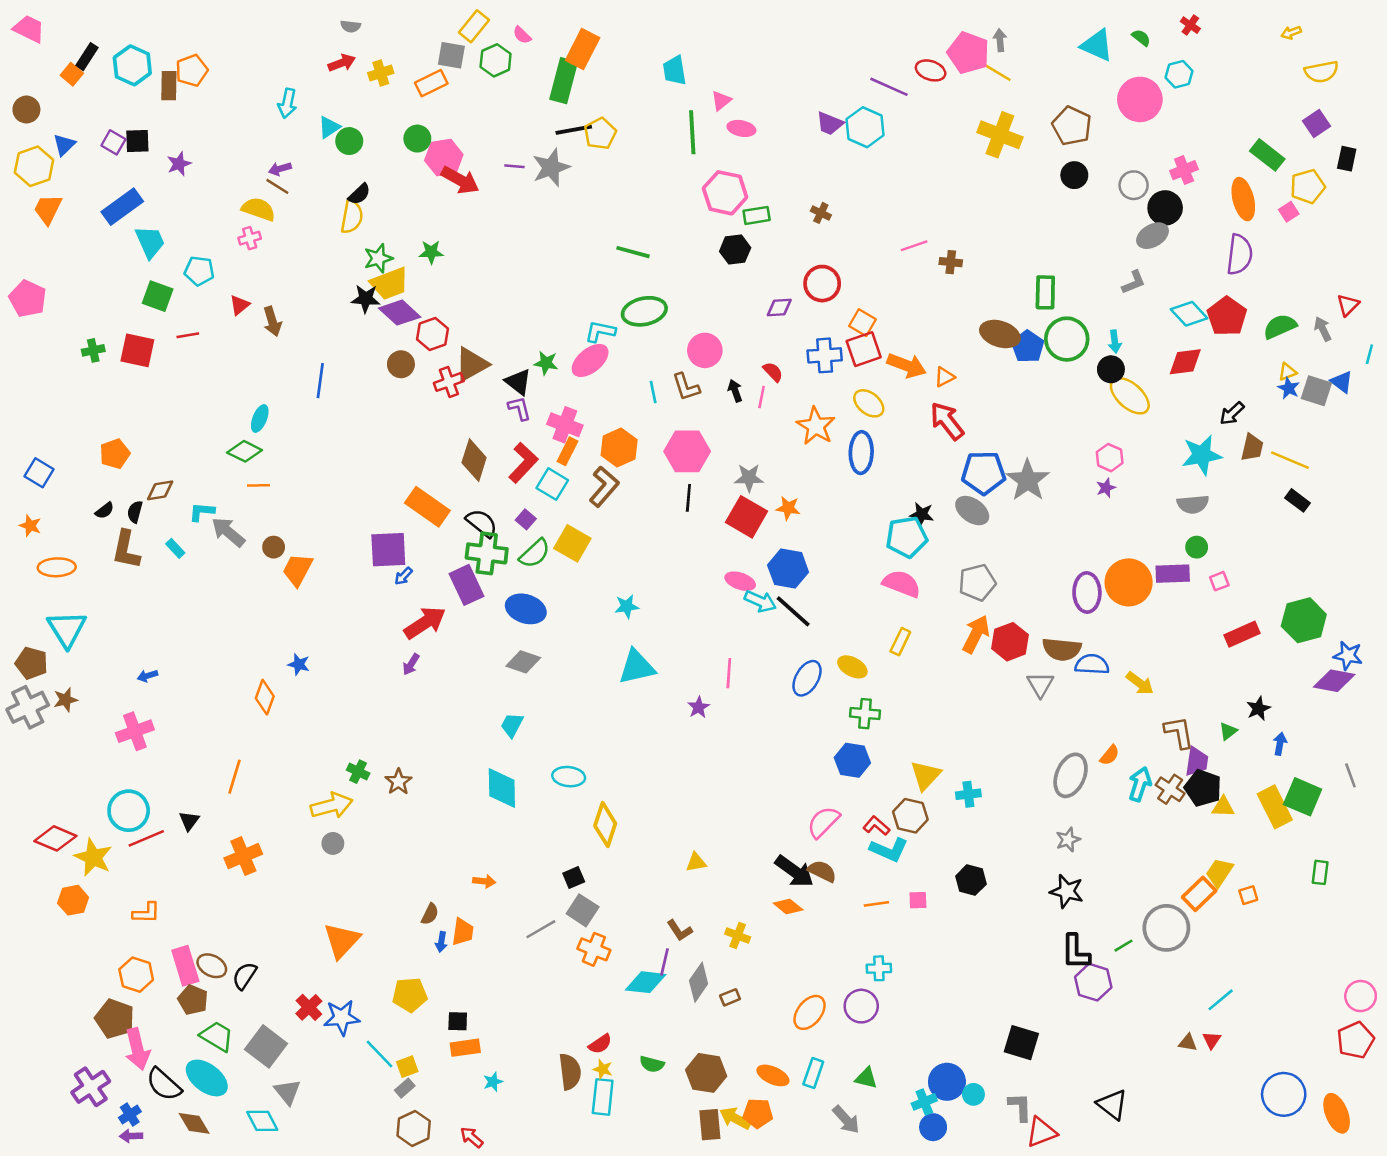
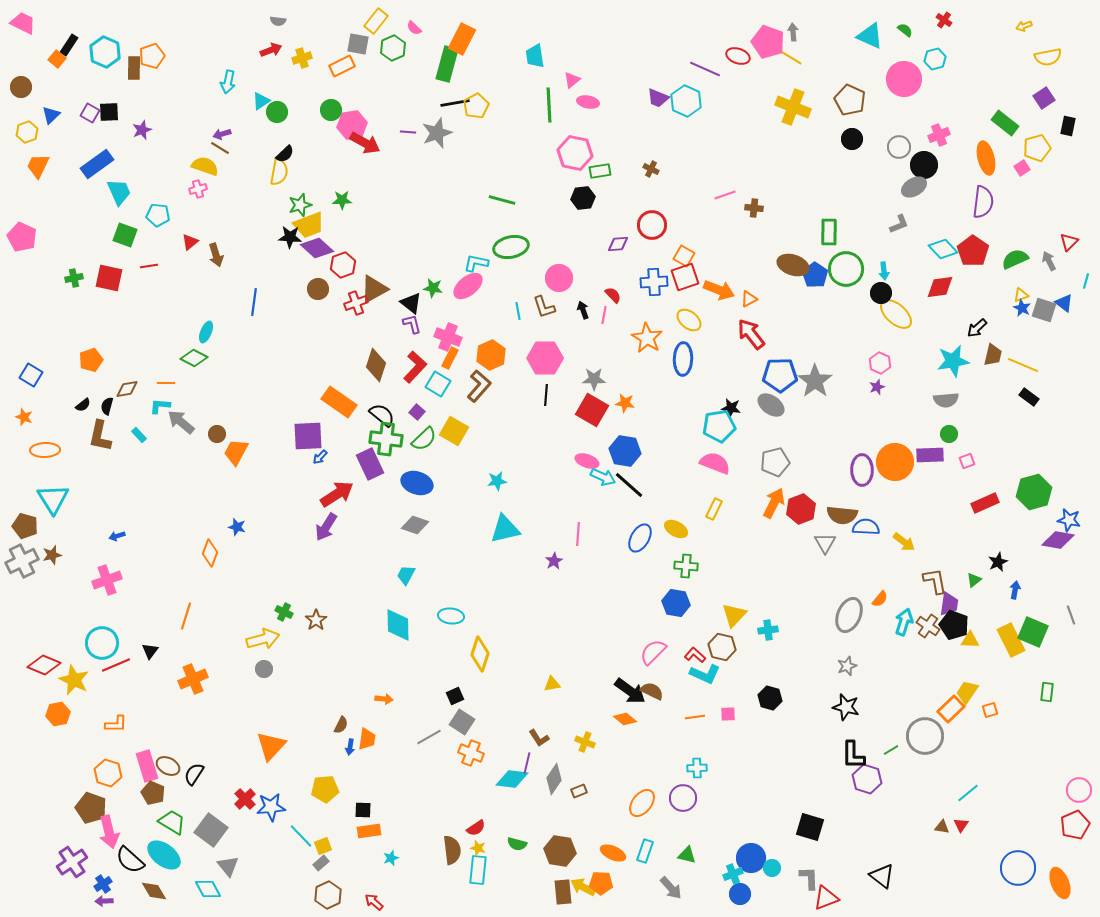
yellow hexagon: (34, 166) -> (27, 132), size x0.7
orange line: (258, 485) -> (166, 383), moved
purple arrow: (411, 664) -> (326, 527), size x1.6

